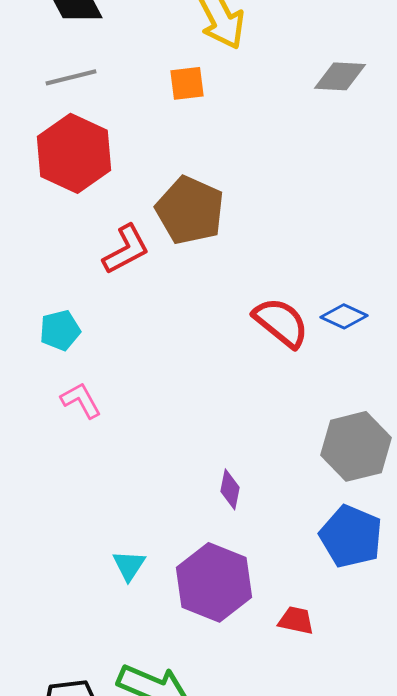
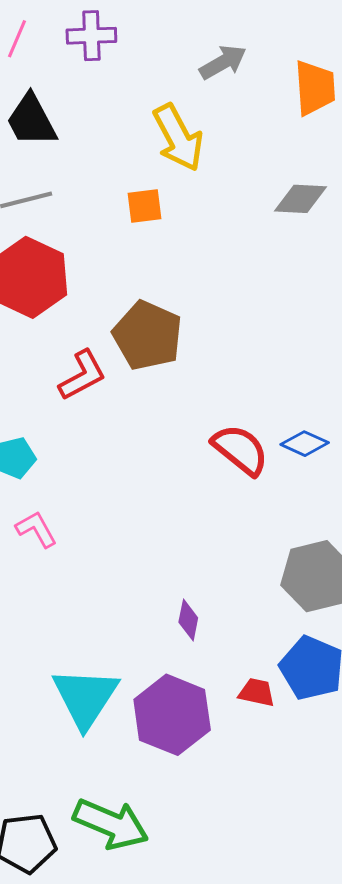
cyan triangle: (129, 565) -> (85, 697), size x2.0
red trapezoid: (296, 620) -> (257, 692), moved

